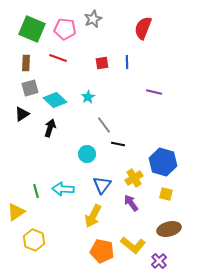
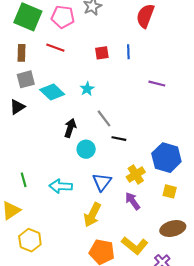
black arrow: (50, 128) -> (70, 128), moved
green line: (36, 191) -> (24, 180), moved

